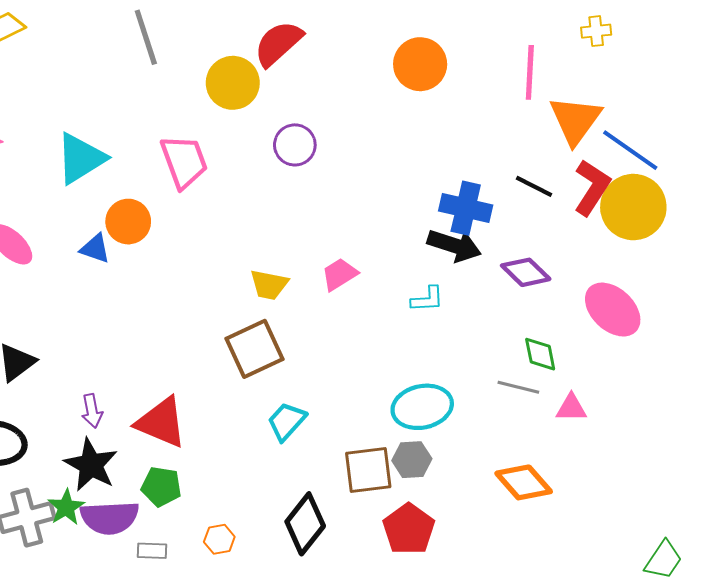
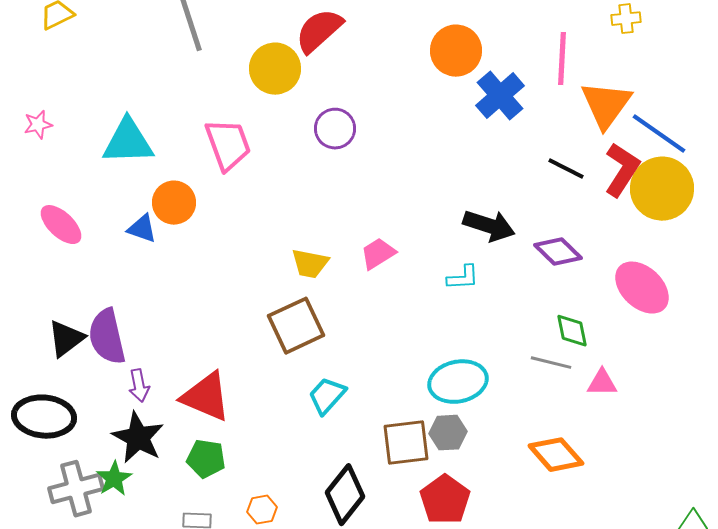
cyan triangle: (81, 158) -> (128, 142), turned 30
blue cross: (466, 208) -> (500, 96), moved, turned 36
purple semicircle: (110, 518) -> (107, 337), moved, turned 80

